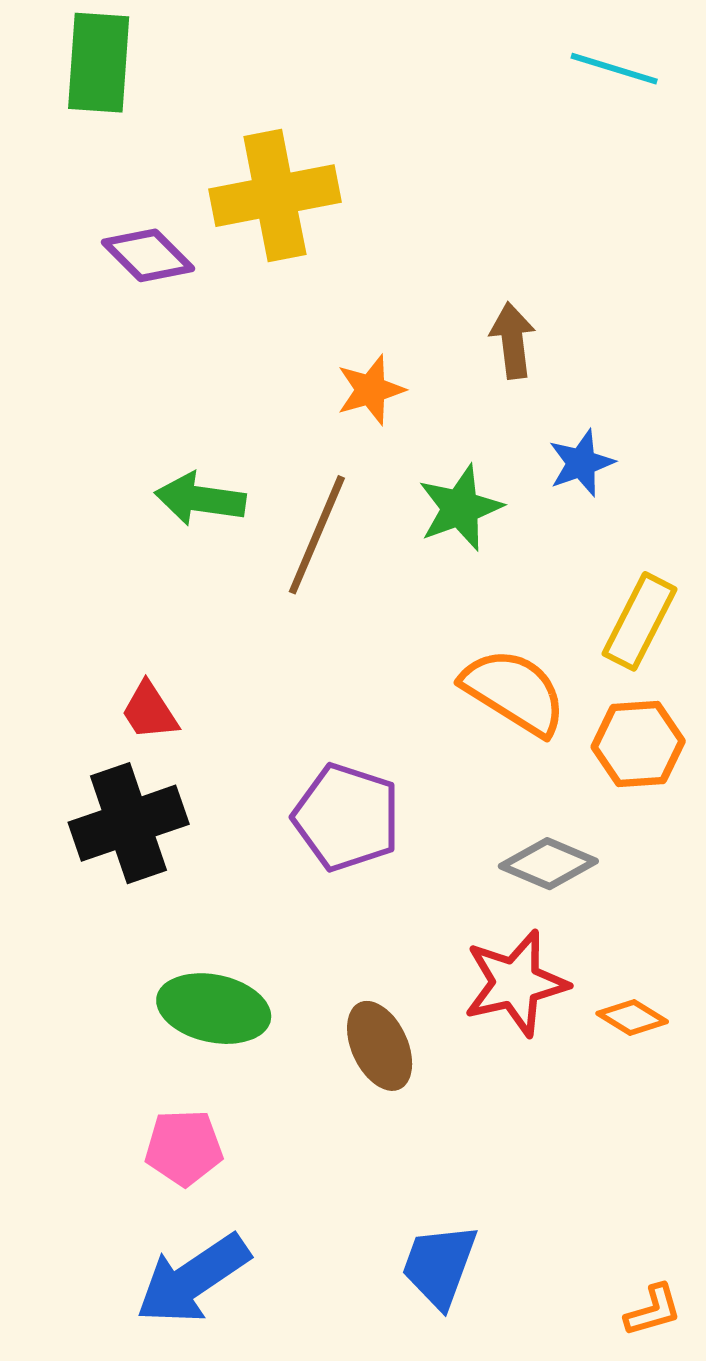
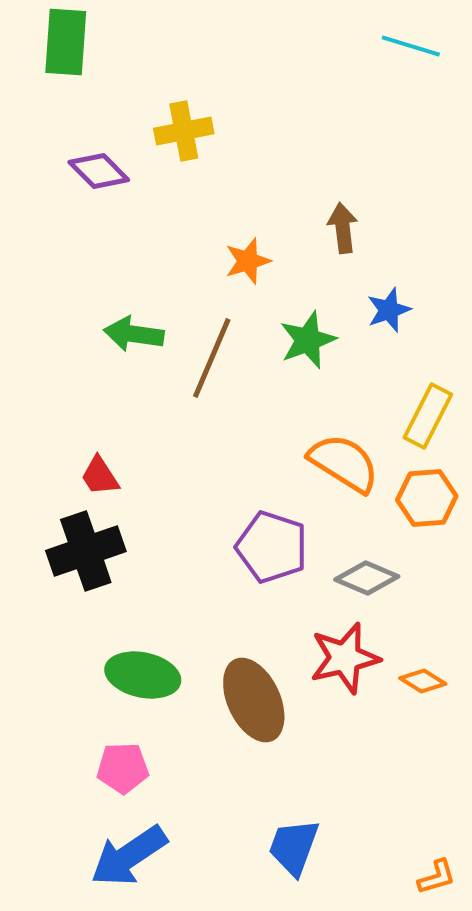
yellow cross: (275, 196) -> (184, 131), size x0.7
purple pentagon: (347, 817) -> (272, 547), moved
brown ellipse: (380, 1046) -> (254, 700), size x1.4

